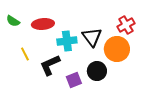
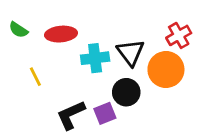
black L-shape: (50, 65) -> (71, 115), moved
black circle: (97, 71) -> (126, 92), moved

